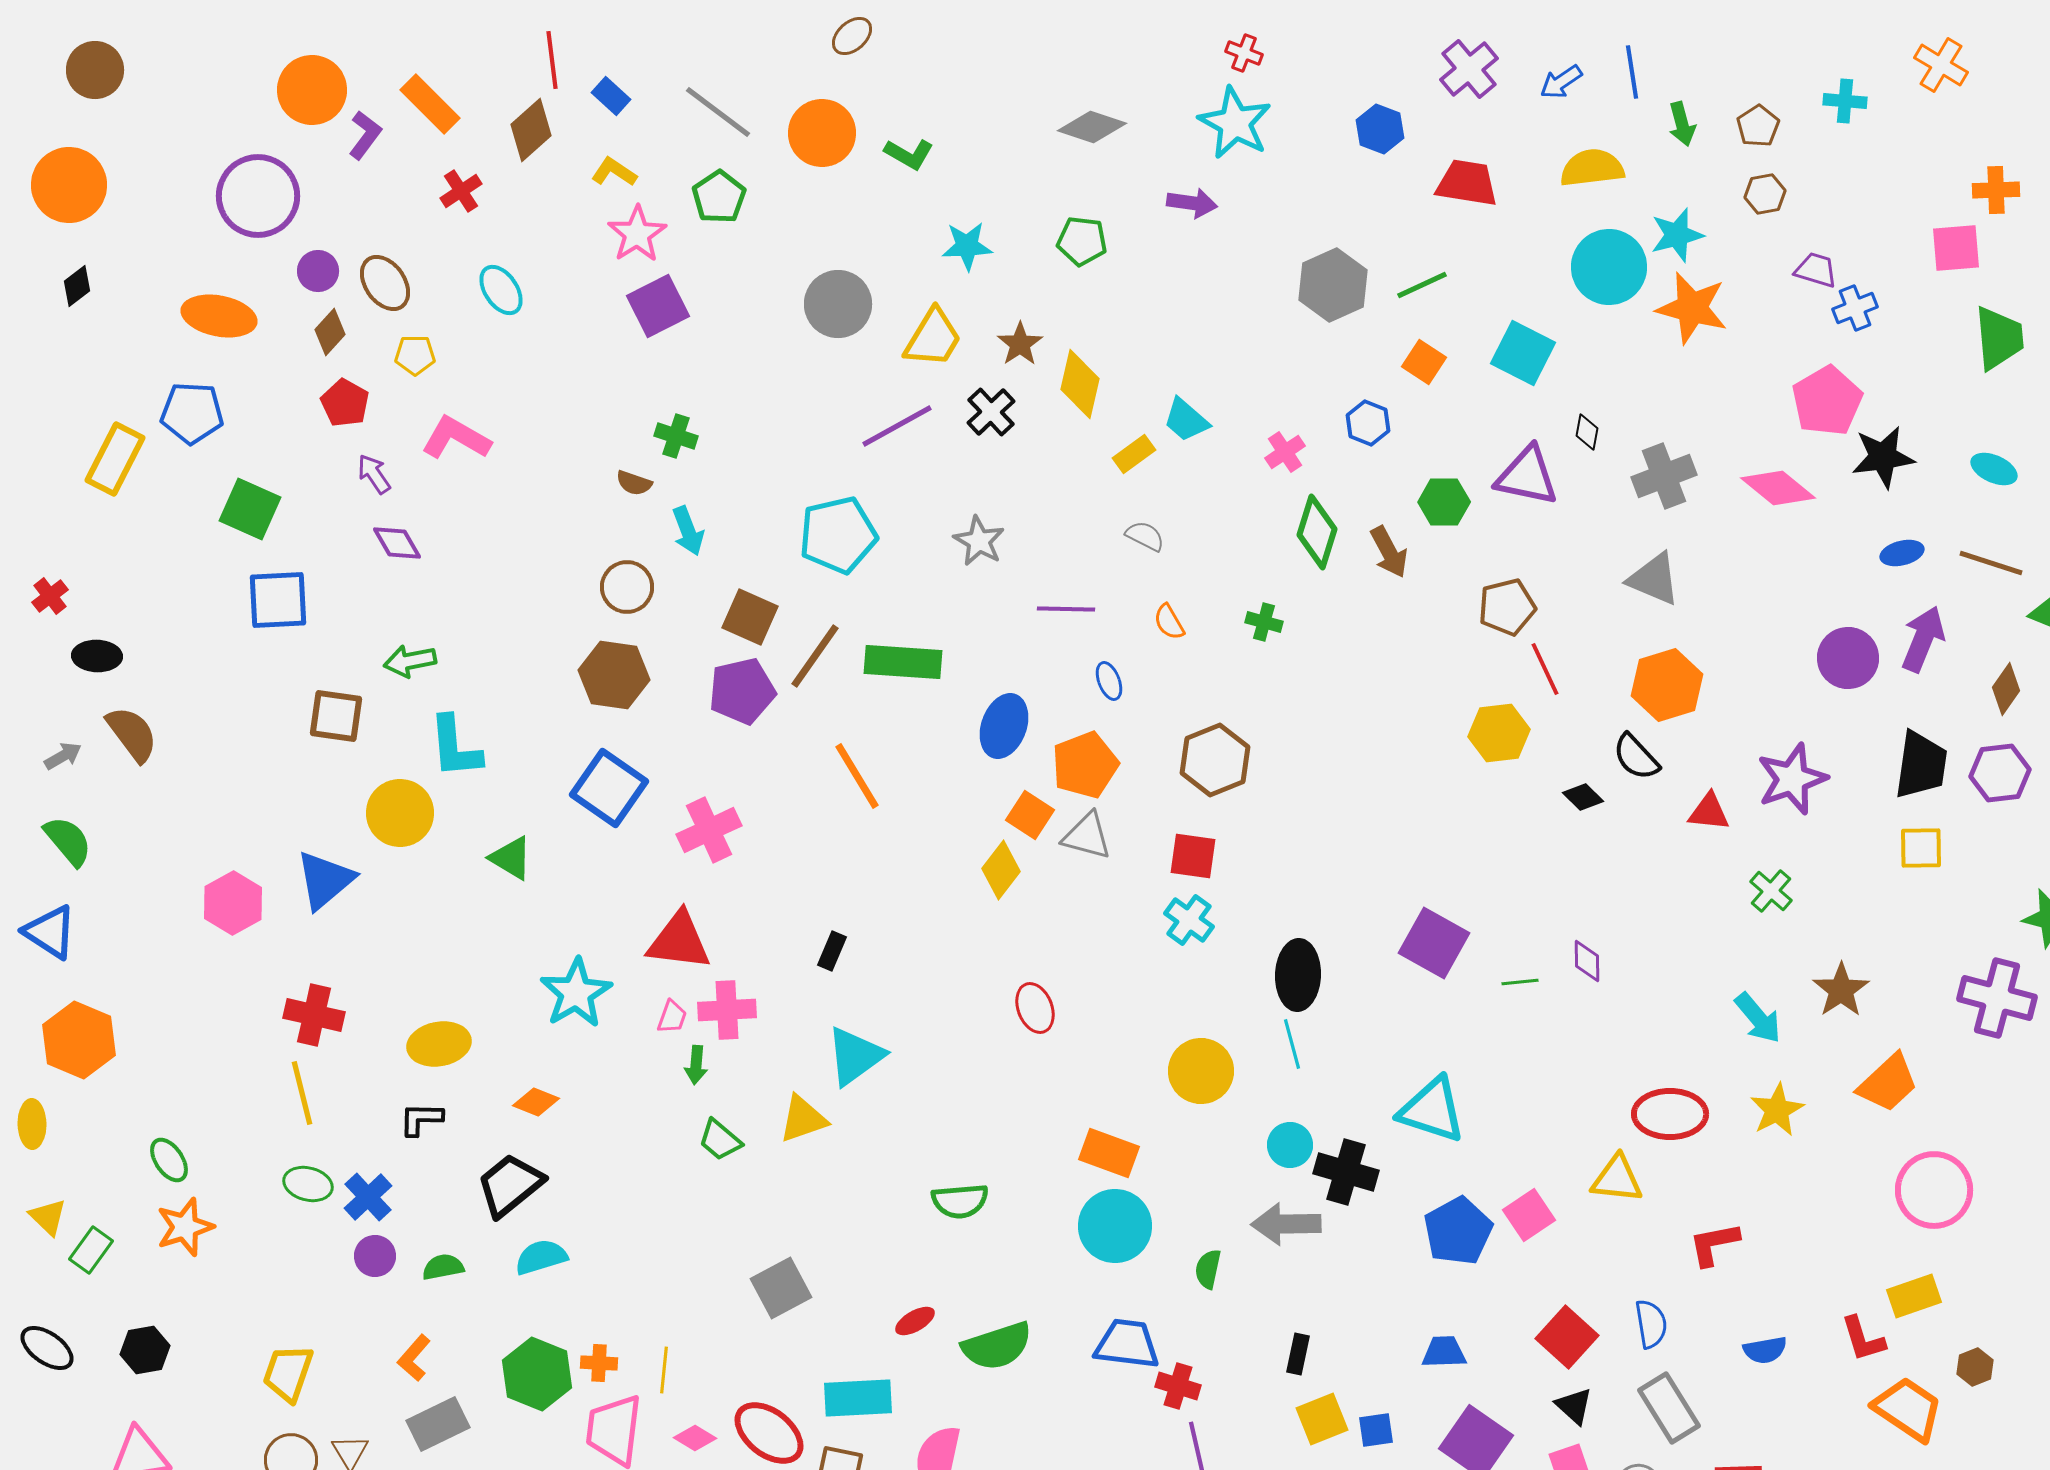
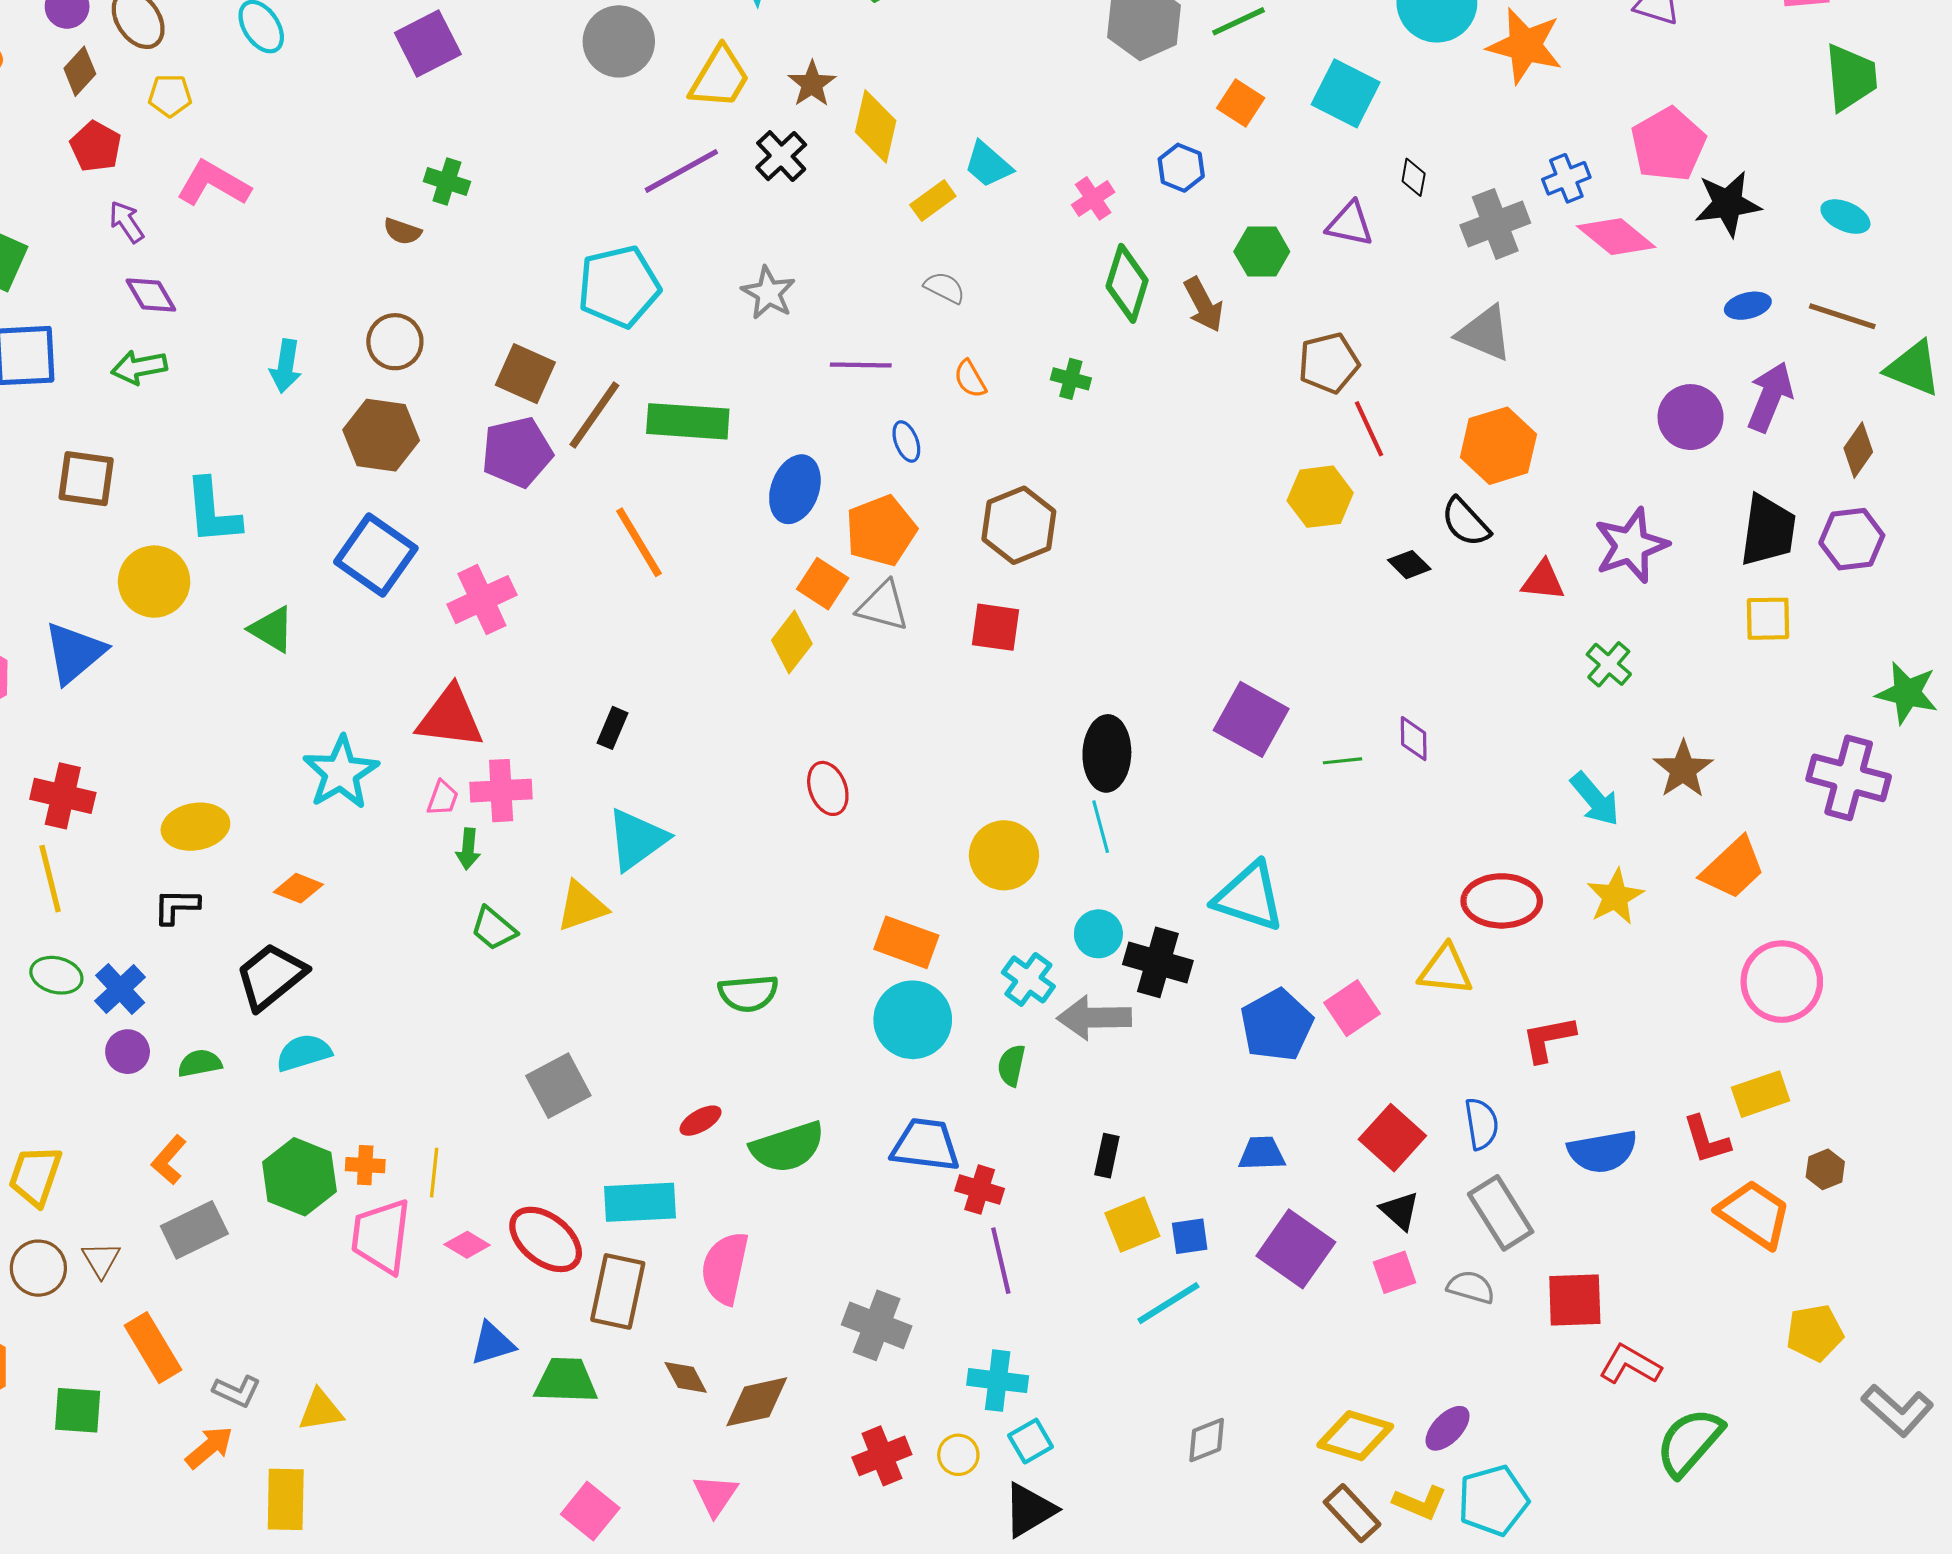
blue cross: (1855, 308) -> (1566, 178), moved
purple triangle: (1527, 476) -> (1350, 224), size x0.7
cyan arrow: (688, 531) -> (286, 366), moved, turned 30
green arrow: (410, 661) -> (139, 367), moved
cyan cross: (1189, 920) -> (1028, 979), moved
blue semicircle: (1765, 1350) -> (1602, 1151), size x1.5

